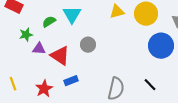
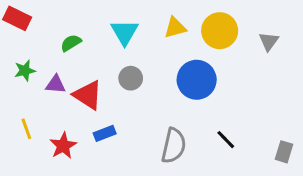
cyan triangle: (72, 15) -> (125, 32), moved
green star: (26, 35) -> (25, 71), moved
blue circle: (161, 46) -> (197, 80), moved
yellow line: (13, 84) -> (26, 129), moved

